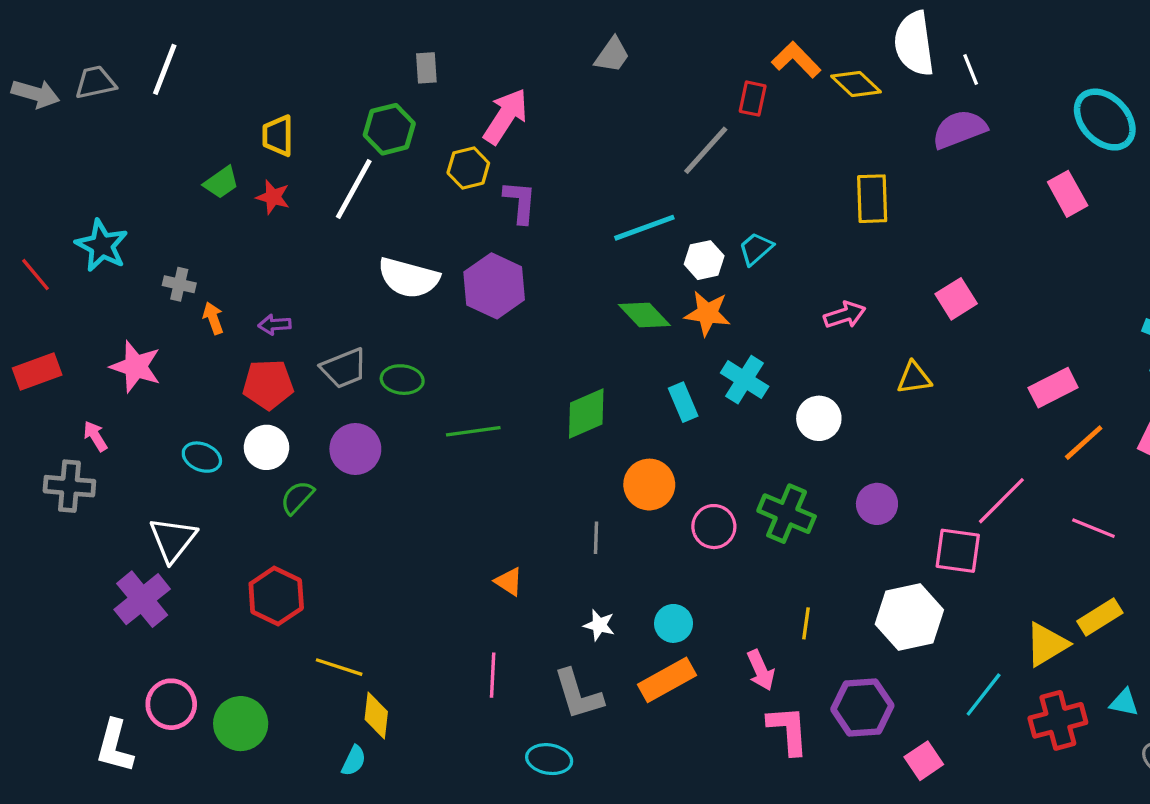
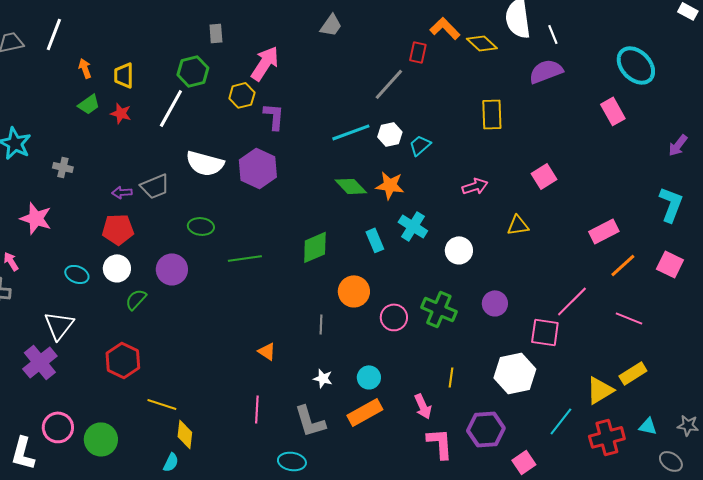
white hexagon: (704, 260) -> (390, 134), moved
orange arrow: (213, 318) -> (85, 68), moved
gray trapezoid: (344, 368) -> (155, 186), moved

